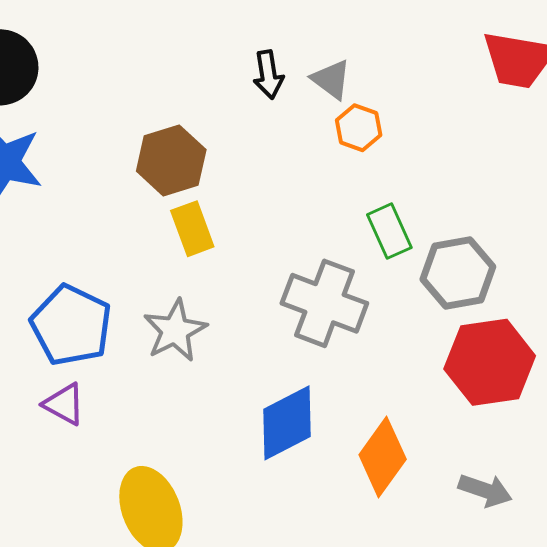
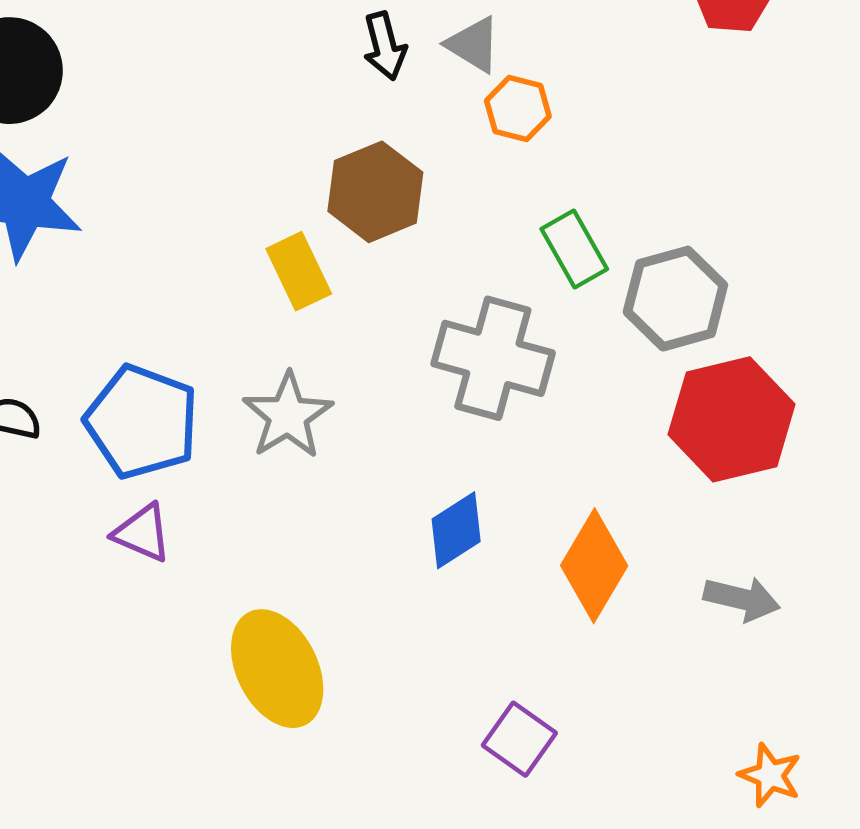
brown hexagon: (171, 160) -> (375, 192), moved
blue diamond: (287, 423) -> (456, 530), size x0.7

